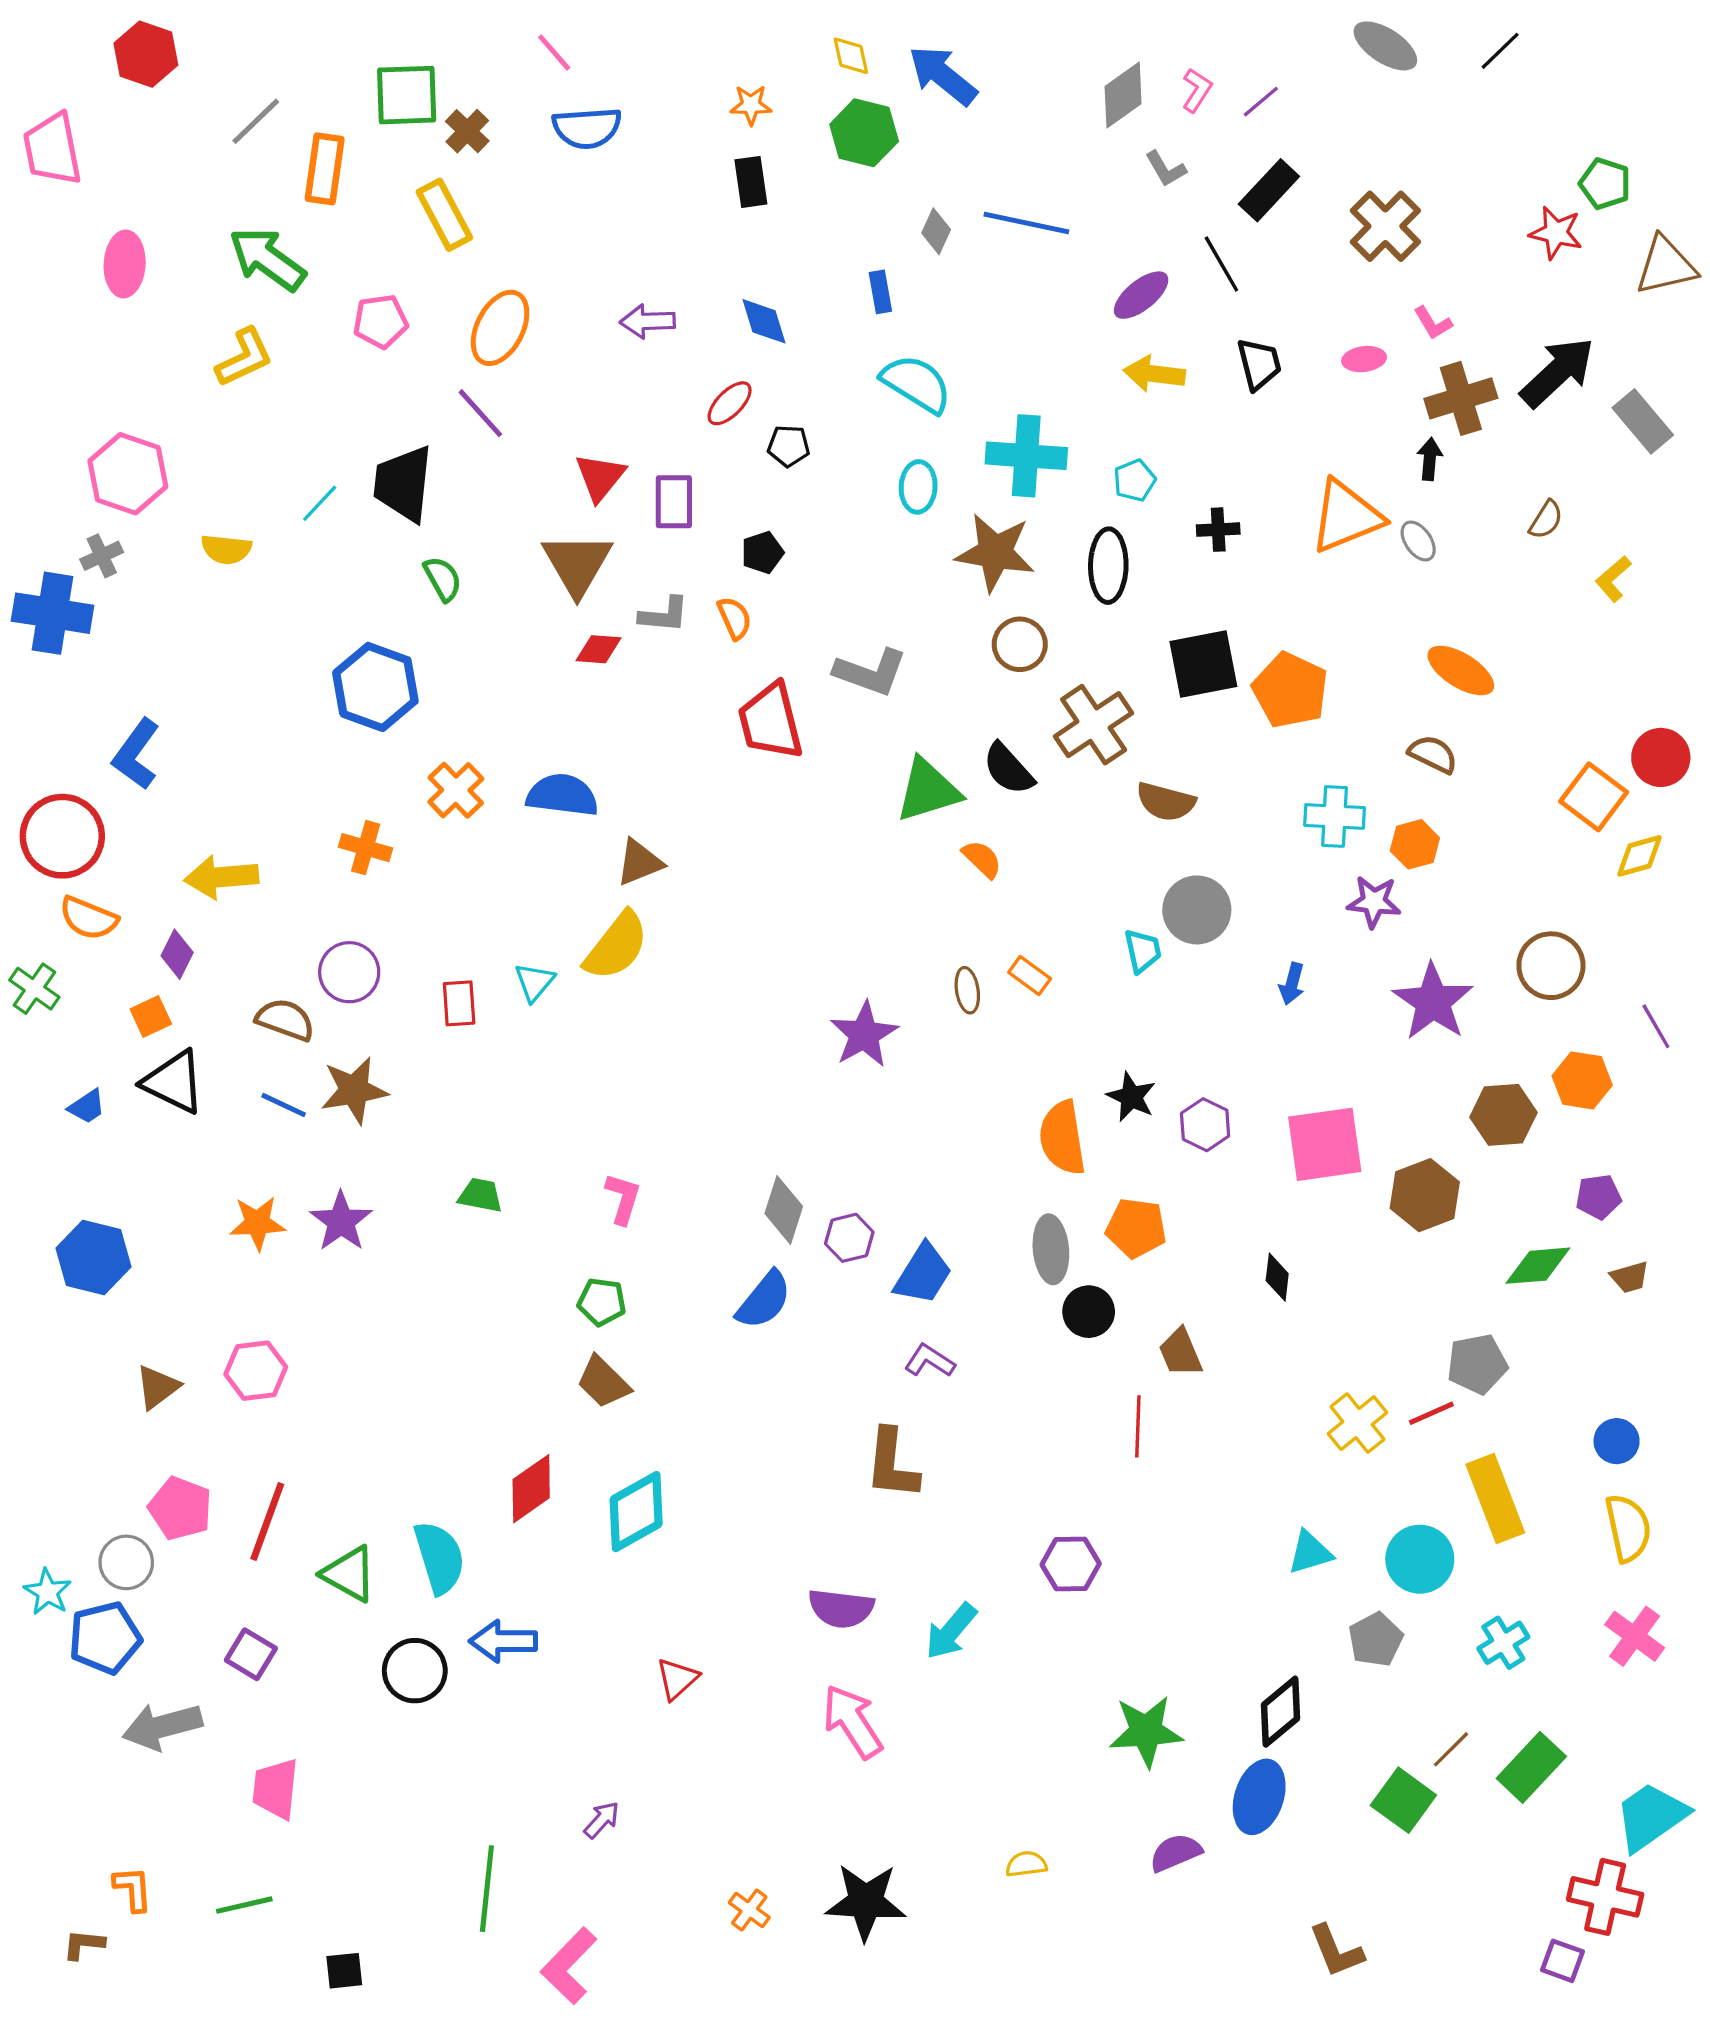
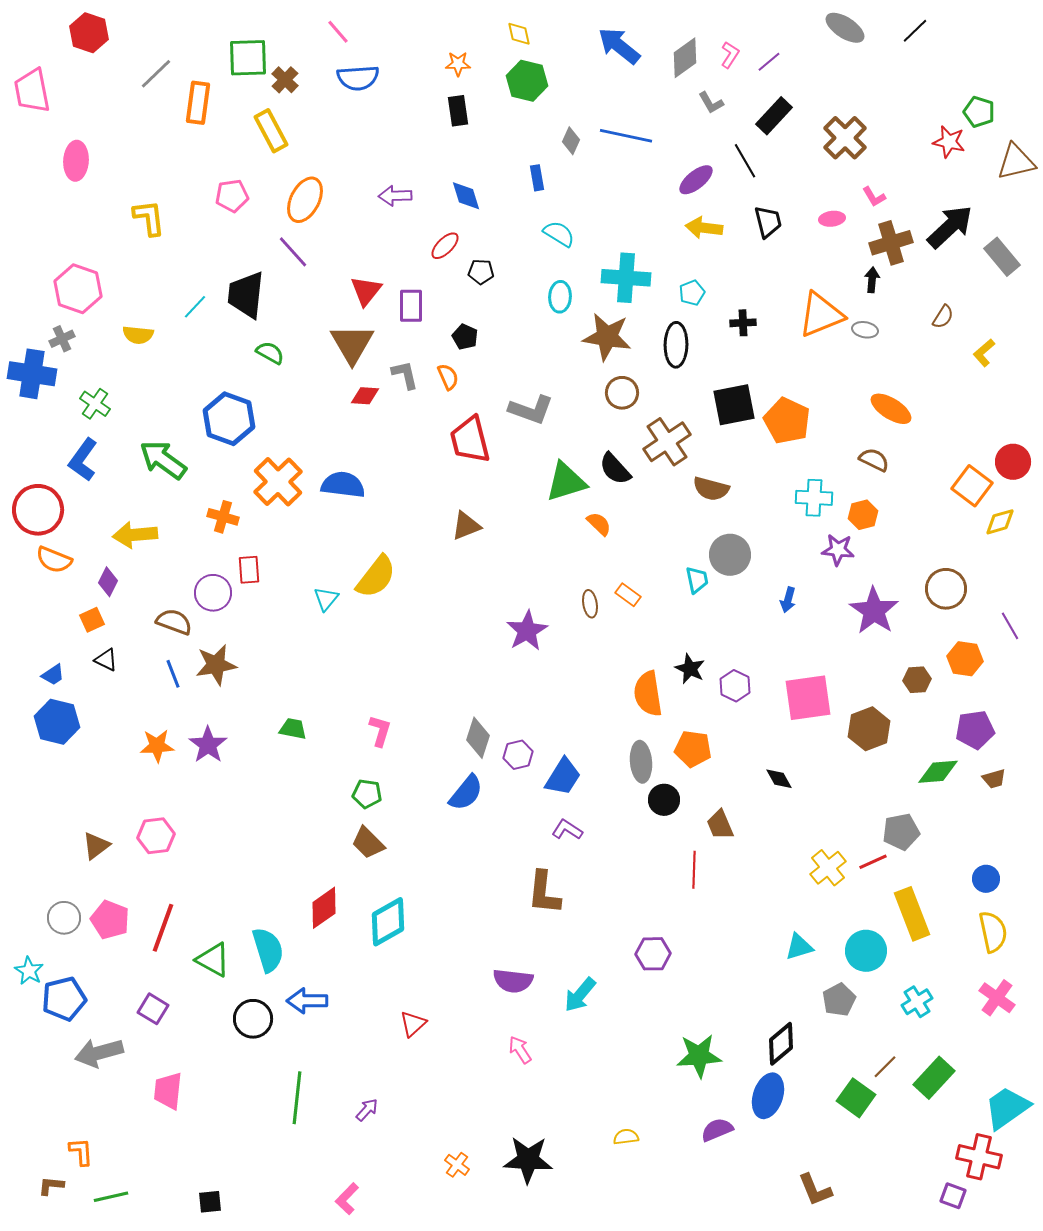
blue arrow: (943, 75) -> (619, 46), moved
green arrow: (267, 259) -> (163, 460), moved
yellow L-shape: (244, 357) -> (149, 218), turned -72
cyan semicircle: (916, 384) -> (559, 234), size x0.7
gray ellipse: (1418, 541) -> (865, 330), turned -45
black pentagon: (762, 553) -> (465, 337), turned -30
green semicircle: (443, 579) -> (270, 353), turned -32
gray L-shape: (664, 615) -> (405, 375), turned -108
orange cross: (456, 790) -> (278, 482), size x1.4
brown triangle: (639, 862) -> (466, 526), moved
green cross: (34, 989) -> (95, 404), moved
red rectangle: (459, 1003) -> (249, 570), moved
black triangle: (174, 1082) -> (106, 660), size x0.6
blue line: (284, 1105) -> (173, 674), turned 44
brown hexagon: (1503, 1115) -> (917, 680), size x0.7
purple pentagon: (1599, 1197) -> (975, 730), size x1.4
blue hexagon: (93, 1257) -> (57, 722), moved
black diamond: (1277, 1277) -> (779, 779), turned -36
gray circle: (126, 1562) -> (64, 918), moved
pink arrow: (853, 1721) -> (520, 1050), size x0.6
green line: (487, 1889) -> (297, 1098), moved
green line: (244, 1905) -> (111, 1197), moved
pink L-shape: (569, 1966) -> (347, 1199), size x0.7

